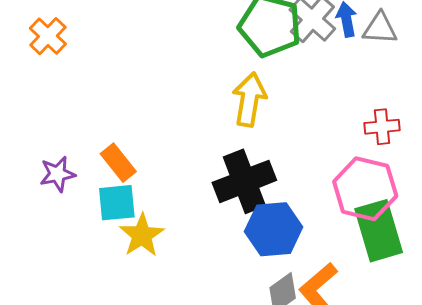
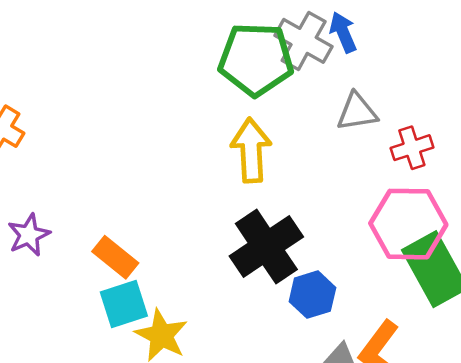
gray triangle: (380, 28) -> (357, 112), moved
purple star: (57, 174) -> (29, 235), moved
blue hexagon: (274, 229) -> (312, 295), size x0.7

